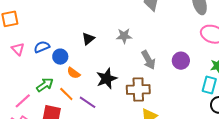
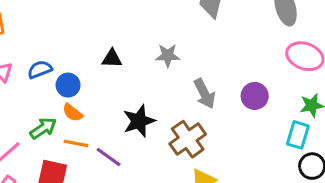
black triangle: (88, 39) -> (112, 58), turned 40
orange semicircle: (74, 73) -> (73, 113), moved
brown cross: (138, 89) -> (188, 139), turned -35
orange line: (66, 94) -> (76, 143), turned -35

